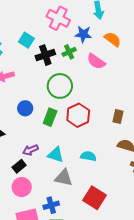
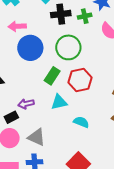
blue circle: (25, 108) -> (30, 48), moved, size x1.6
cyan triangle: (56, 155) -> (59, 102), moved, turned -42
gray triangle: (64, 178) -> (37, 137), moved

